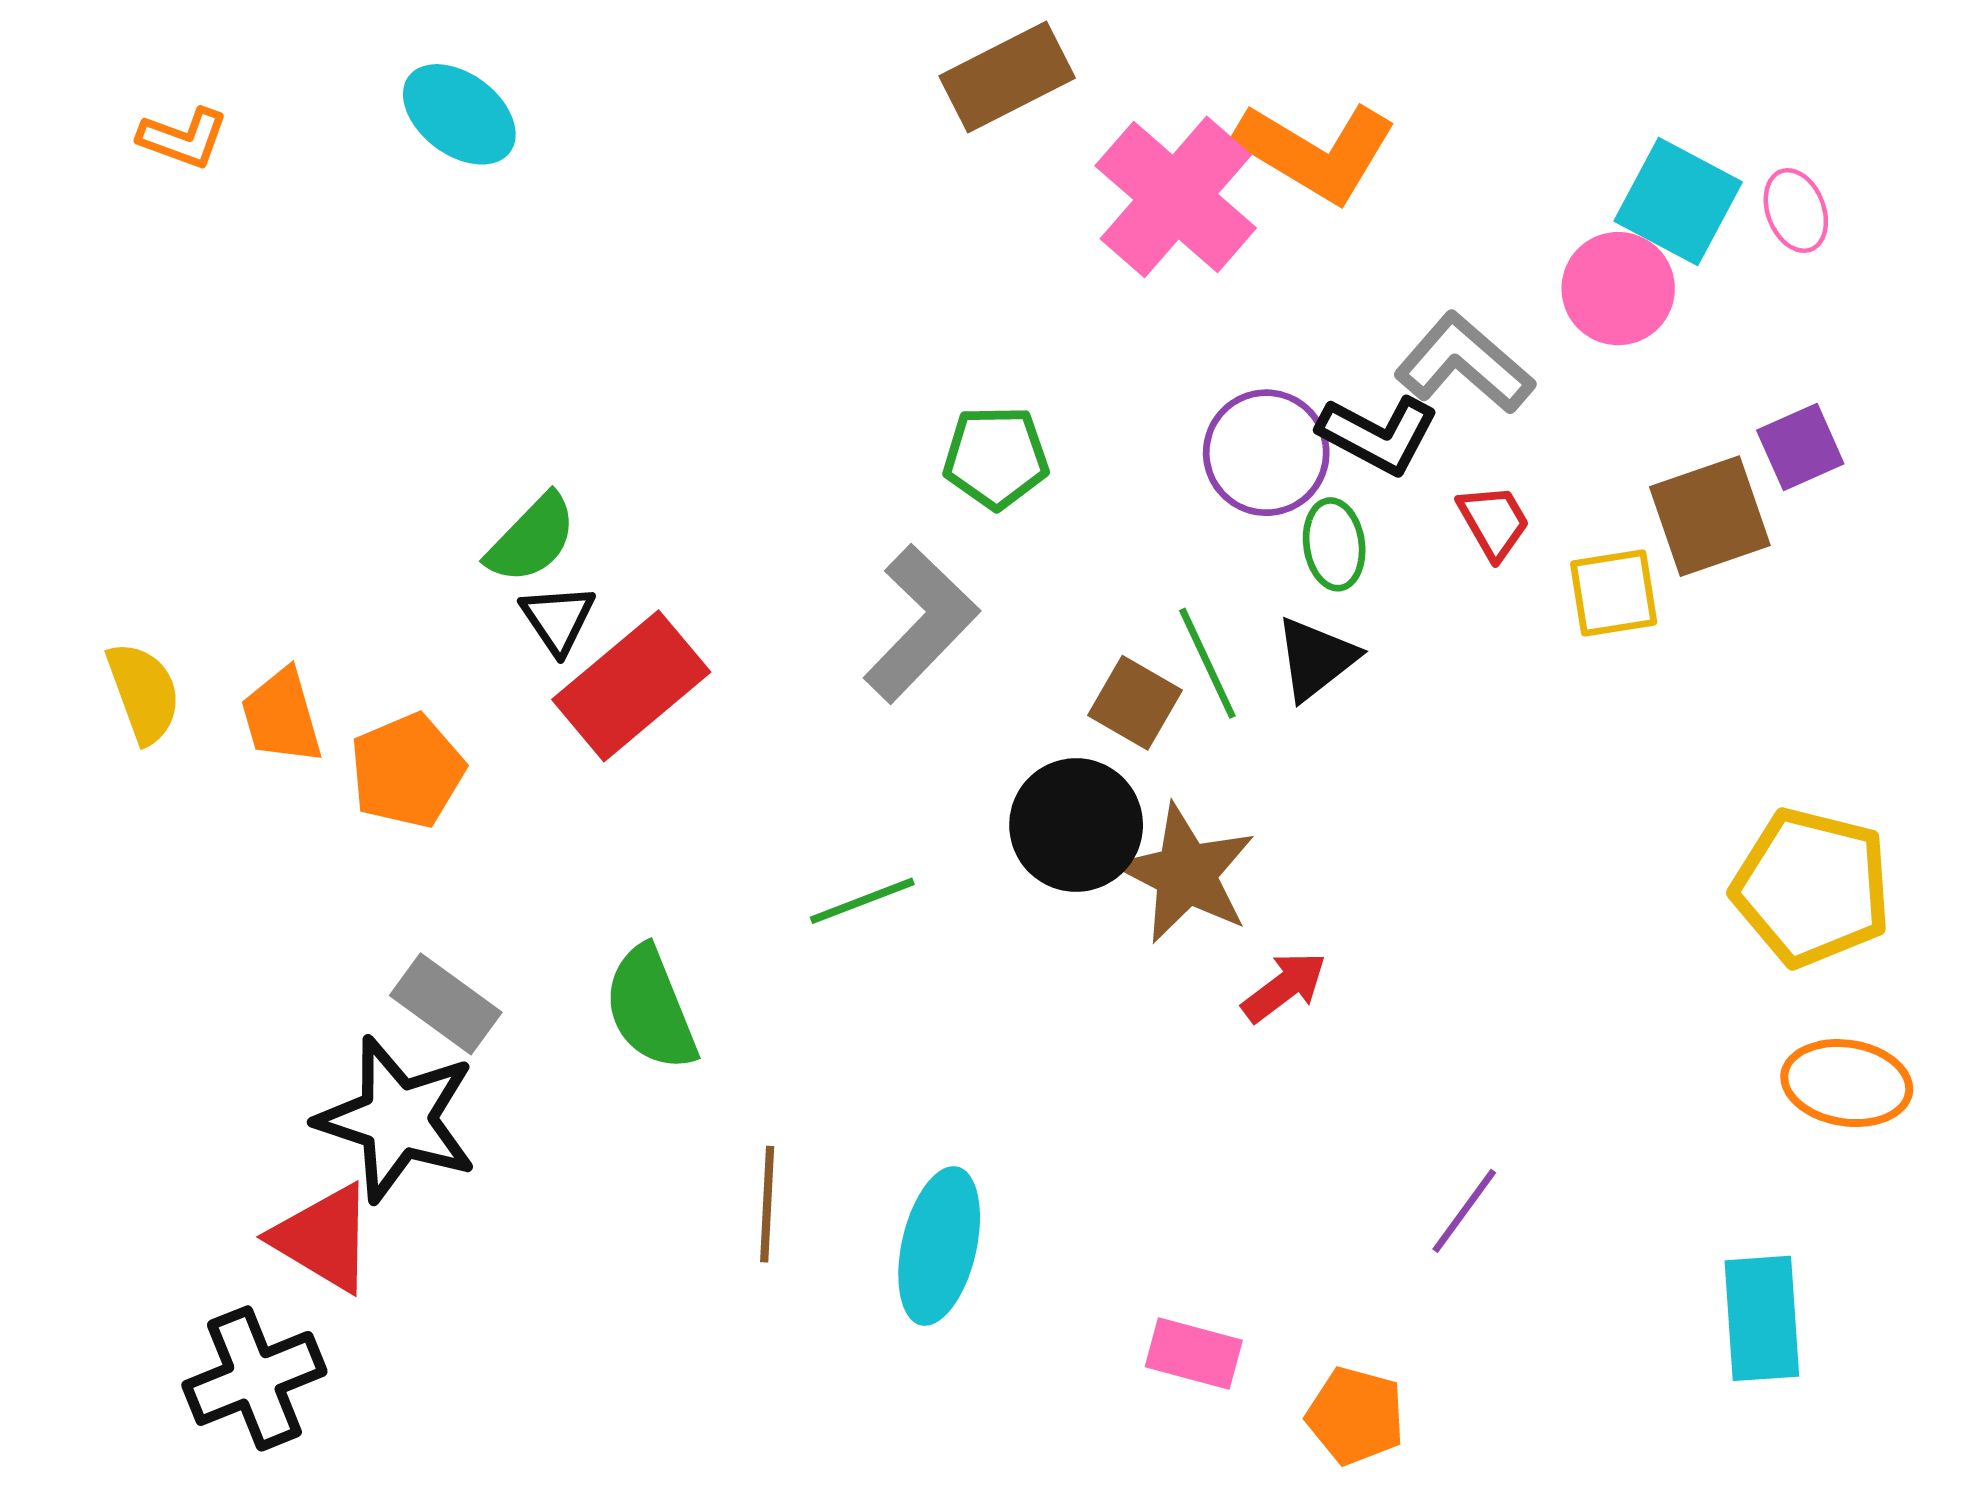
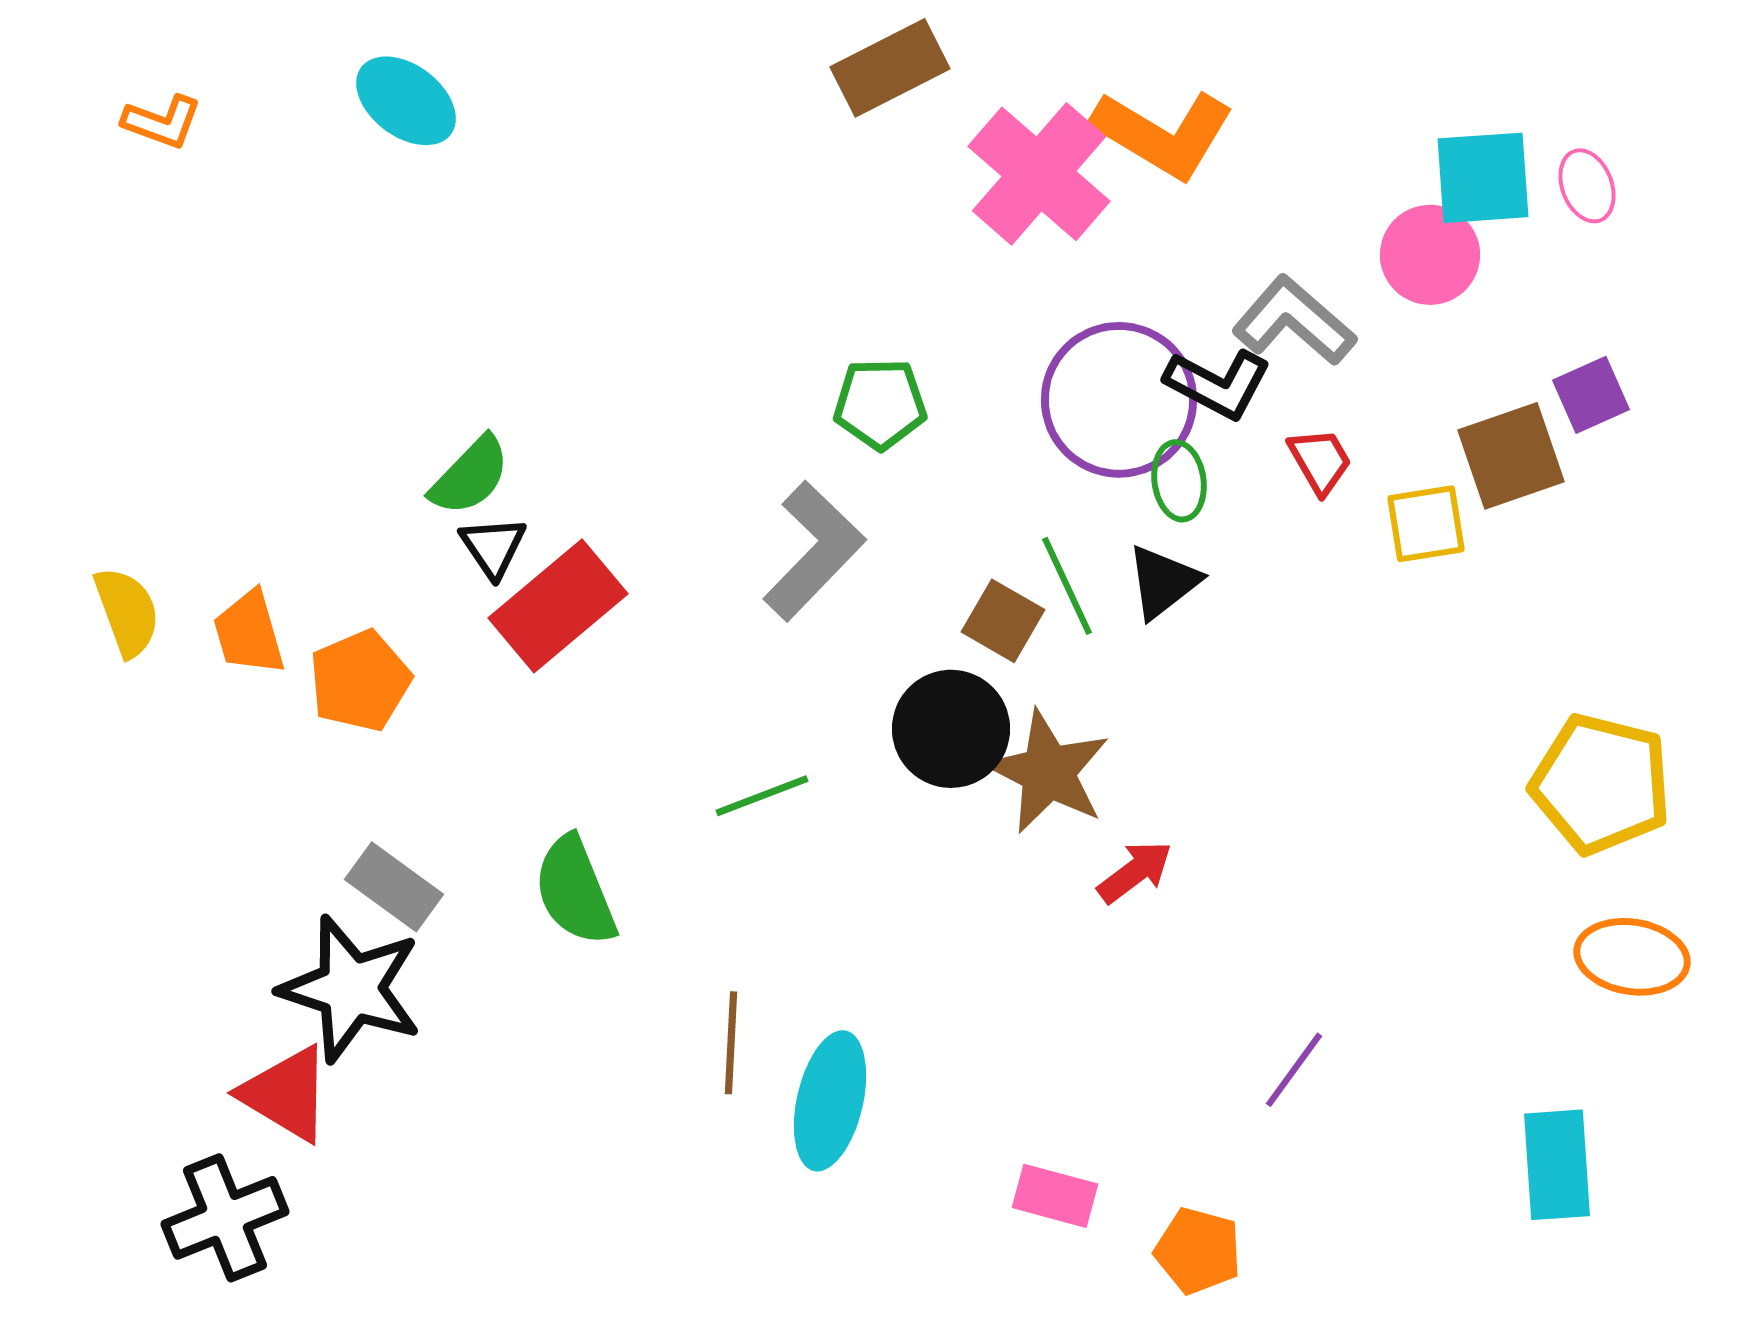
cyan square: (1678, 201) -> (1483, 178), turned -32
purple circle: (1266, 453) -> (1119, 400), size x1.4
brown line: (767, 1204) -> (731, 1043), moved

